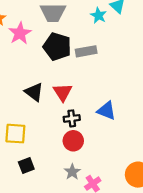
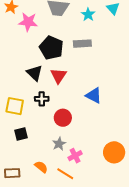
cyan star: (98, 15) -> (88, 15), moved
pink star: (20, 33) -> (28, 22), turned 30
black pentagon: (57, 47) -> (51, 48), moved
black cross: (72, 118) -> (42, 99), moved

